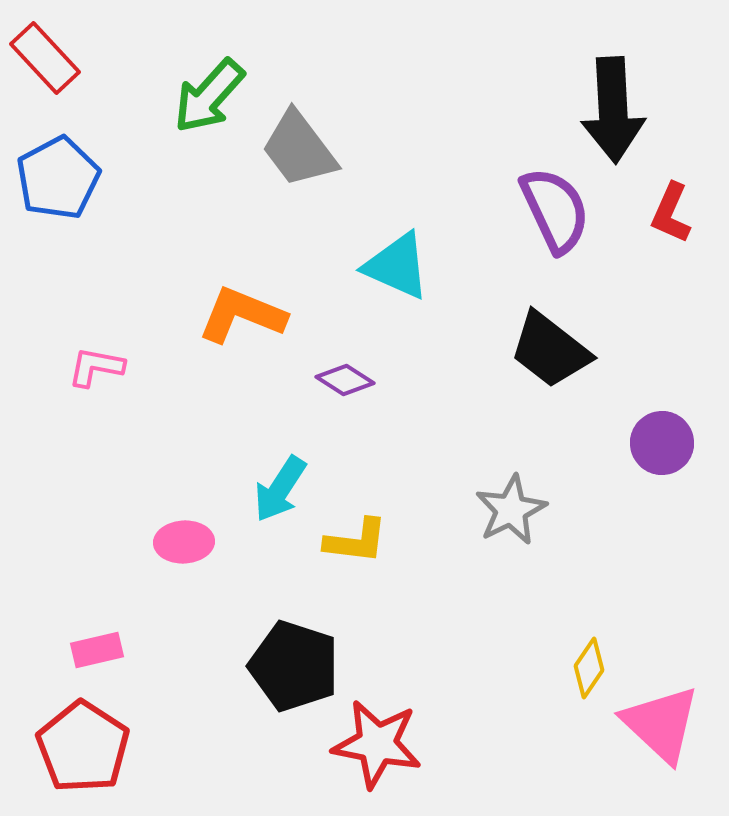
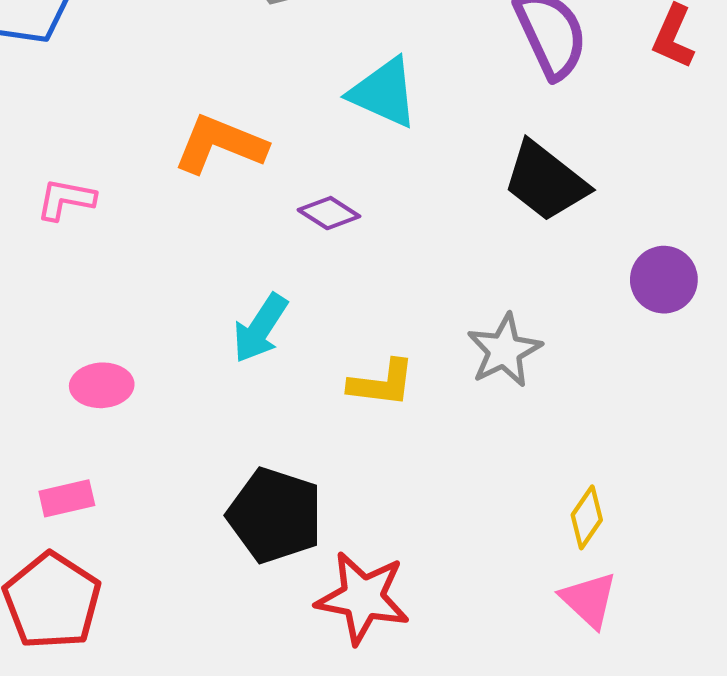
yellow L-shape: (356, 541) -> (382, 383), moved
pink ellipse: (184, 542) -> (102, 385), moved
pink triangle: (661, 724) -> (589, 600), moved, size x0.7

